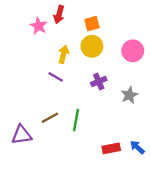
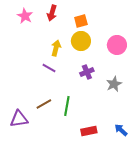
pink star: (39, 26) -> (25, 16), moved
red rectangle: (111, 148) -> (89, 131), moved

